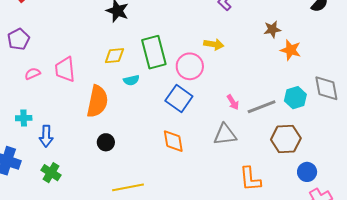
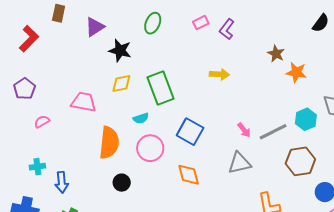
brown star: (272, 29) -> (276, 54), turned -30
yellow diamond: (114, 56) -> (121, 84), moved
pink circle: (190, 66) -> (150, 148), moved
pink trapezoid: (65, 69) -> (84, 102), moved, turned 112

